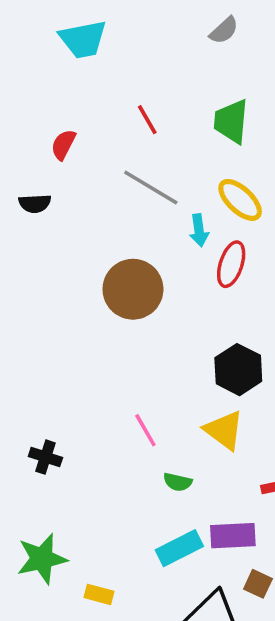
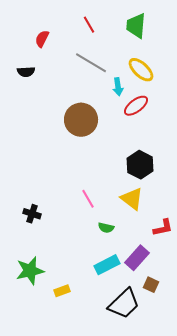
red ellipse: (231, 264) -> (136, 106), turned 35
purple rectangle: (233, 536) -> (137, 258), turned -45
yellow rectangle: (99, 594) -> (62, 291), turned -35

